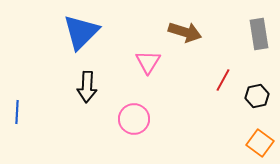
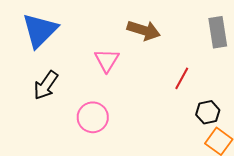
black arrow: (87, 87) -> (46, 85), turned 32
black hexagon: (257, 96) -> (208, 112), moved

